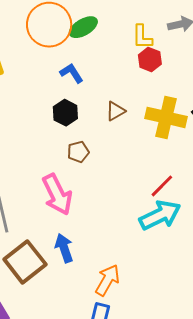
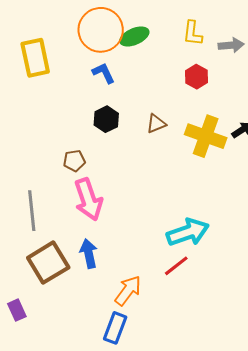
yellow L-shape: (142, 37) -> (193, 33), moved
blue L-shape: (72, 73) -> (104, 73), moved
brown pentagon: (78, 152) -> (74, 161), moved
red line: (162, 186) -> (176, 266), moved

